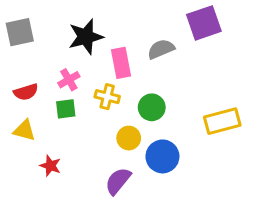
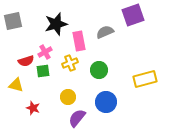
red semicircle: (26, 92) -> (26, 61), moved
yellow cross: (107, 97) -> (70, 63), turned -35
yellow circle: (129, 138) -> (68, 97), moved

